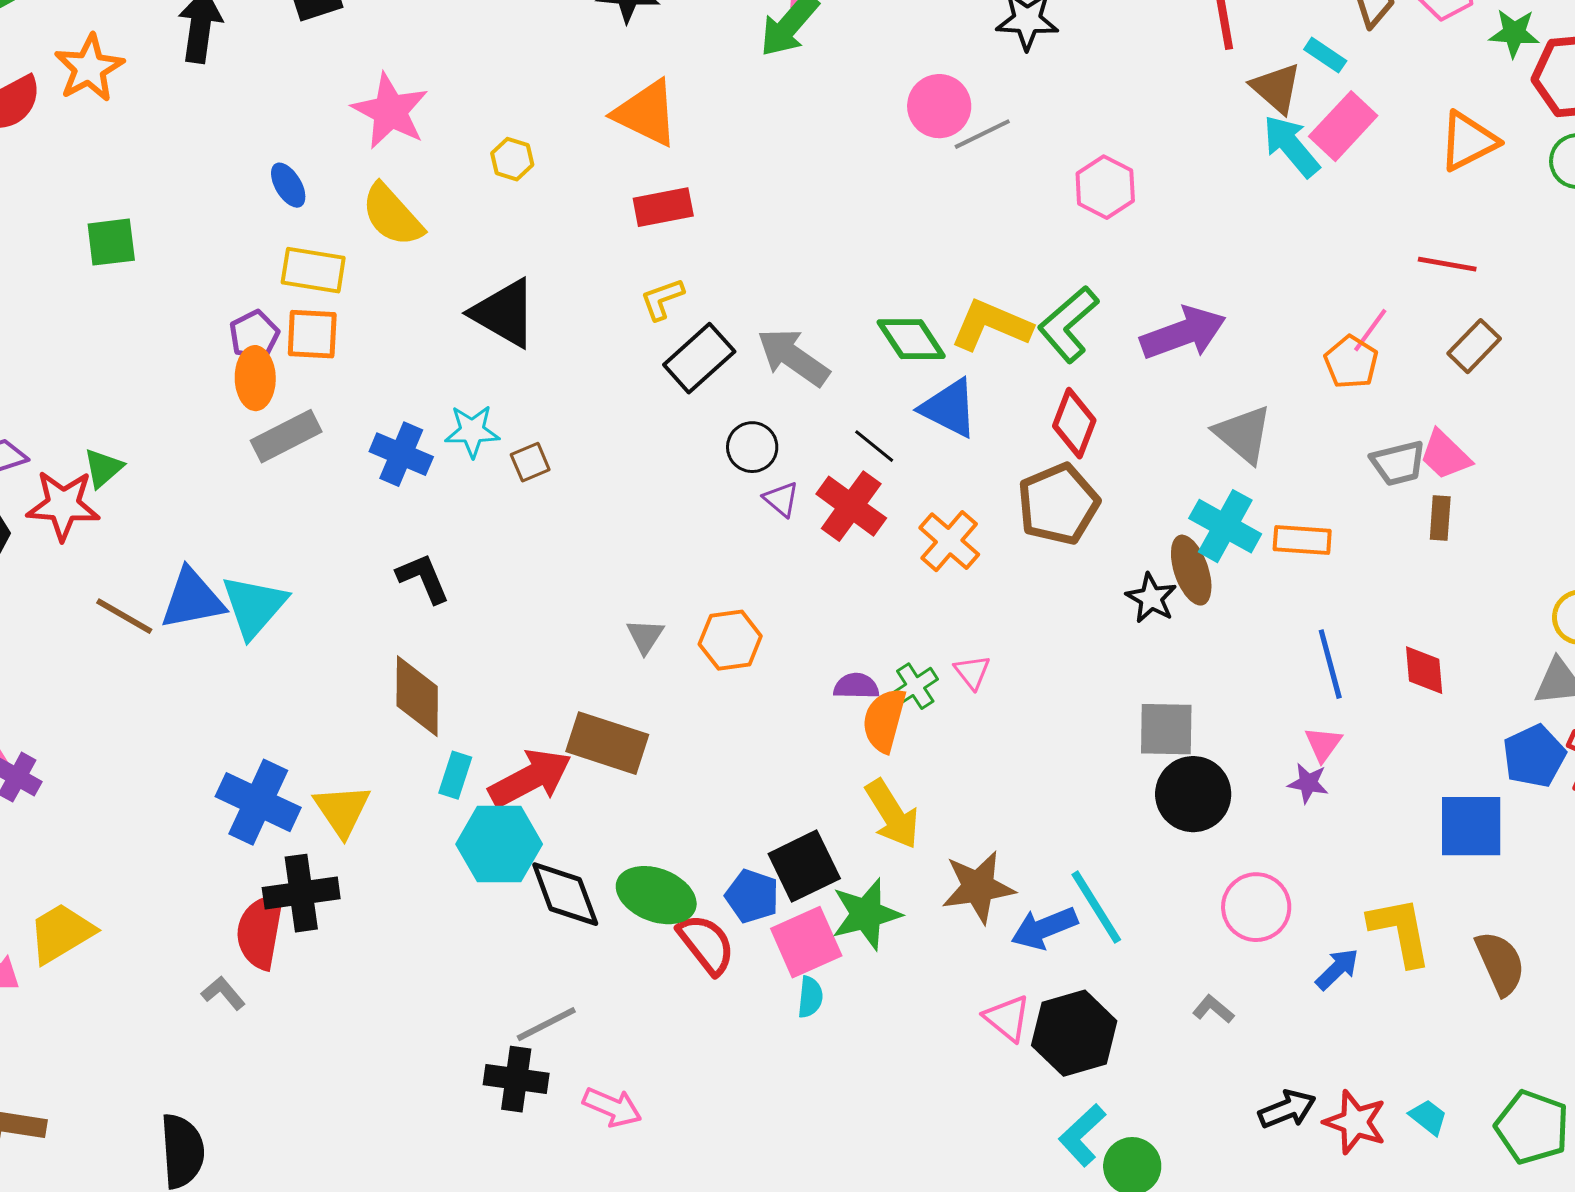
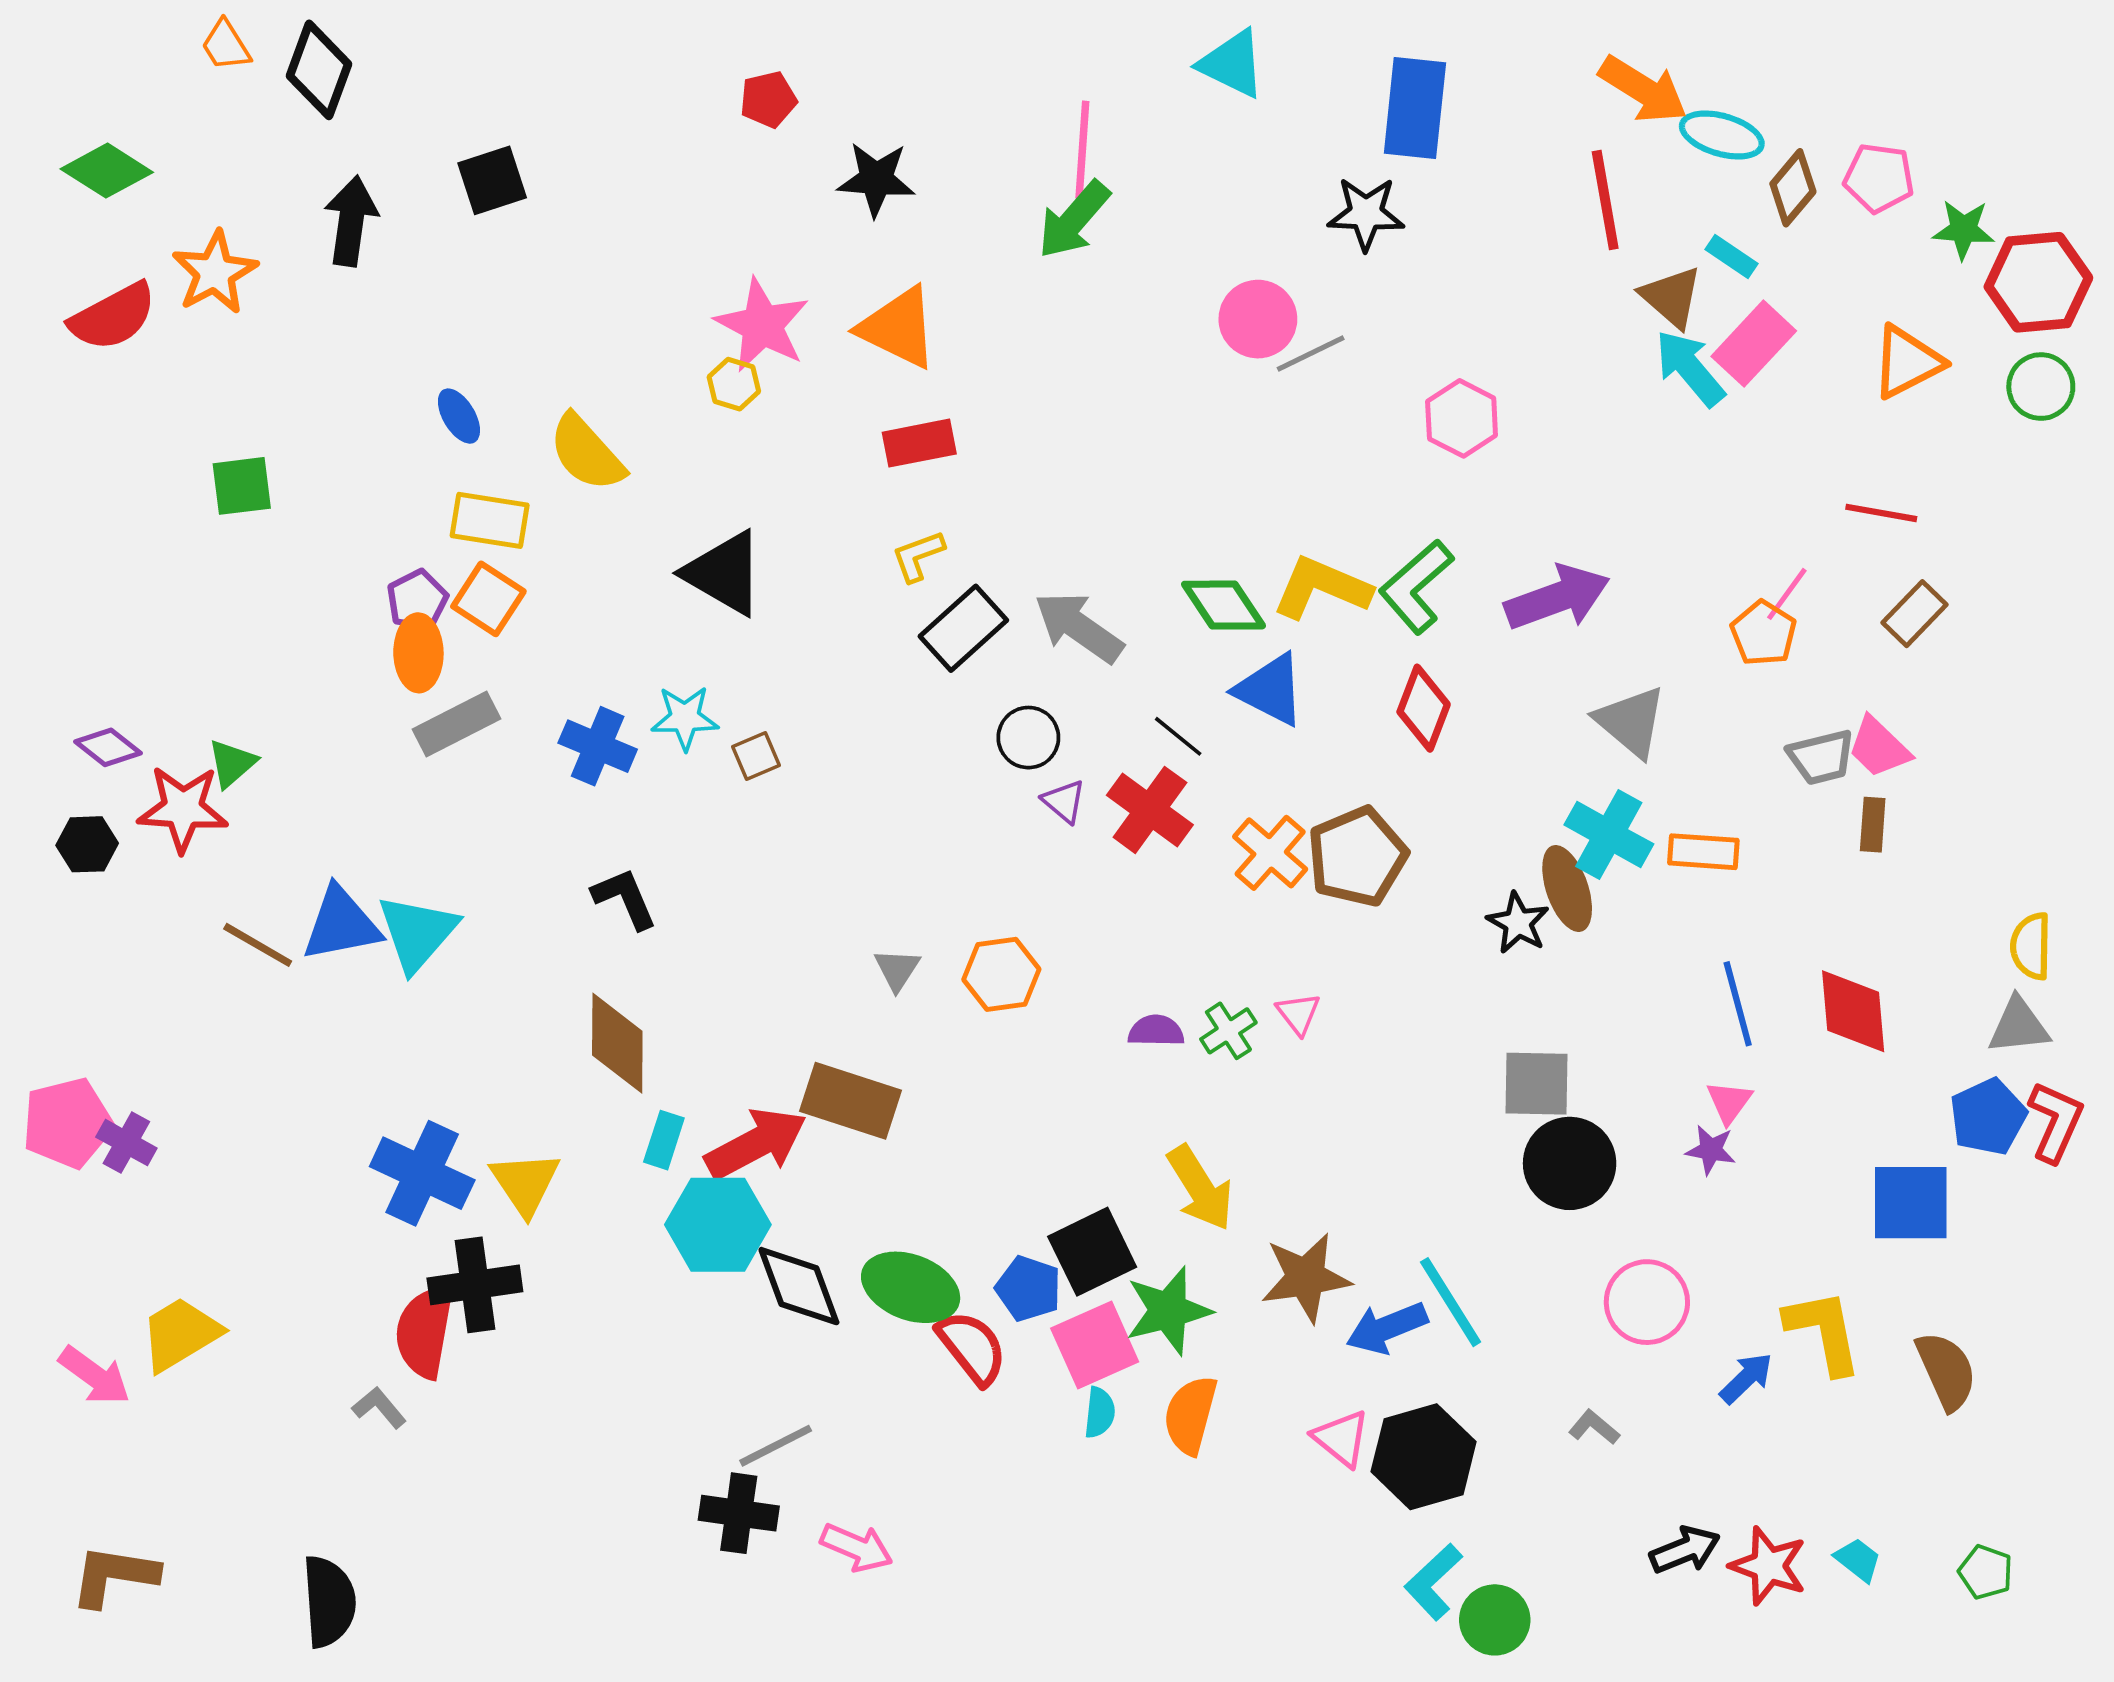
pink star: (390, 111) -> (762, 325), moved
orange square: (312, 334) -> (488, 599), turned 30
brown pentagon: (1058, 504) -> (1357, 857), moved
red diamond: (1424, 670) -> (1853, 1011), size x1.4
orange semicircle: (884, 720) -> (1190, 1415), moved
green pentagon: (1532, 1127) -> (1986, 1572), size x0.6

